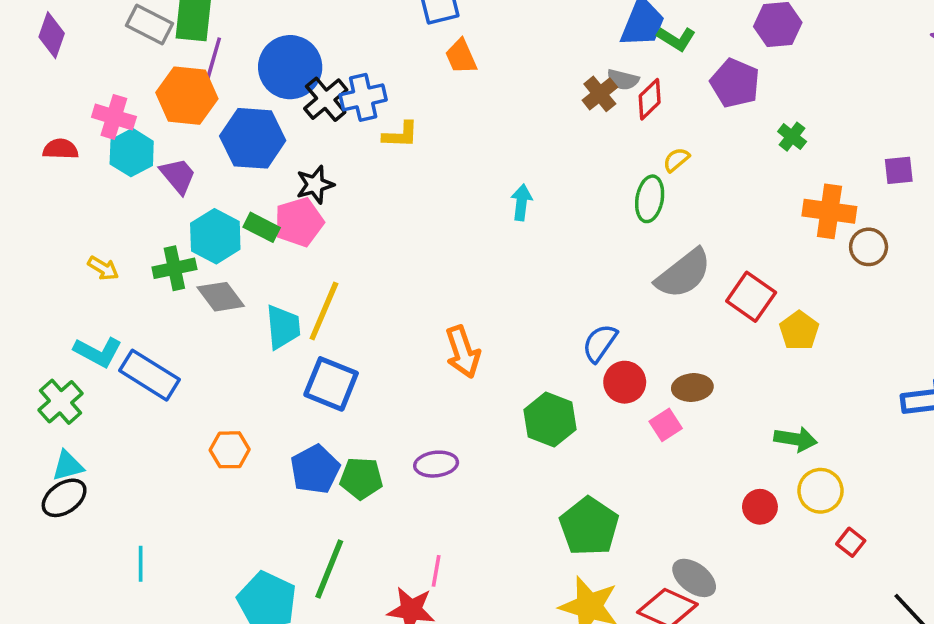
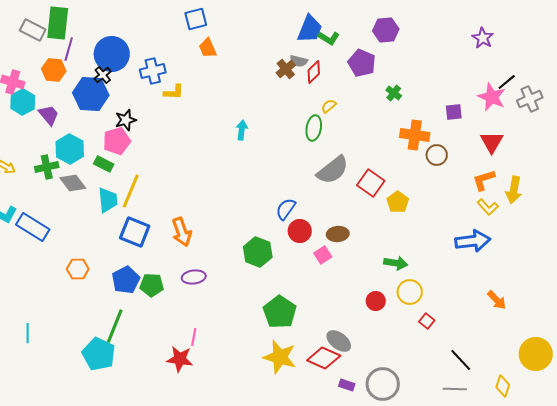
orange hexagon: (187, 96) -> (54, 70), size x0.7
black cross: (326, 99) -> (103, 75), moved, size x0.7
green rectangle: (262, 227) -> (104, 164), moved
orange arrow: (463, 352) -> (182, 232), moved
green line: (329, 569) -> (115, 326), moved

